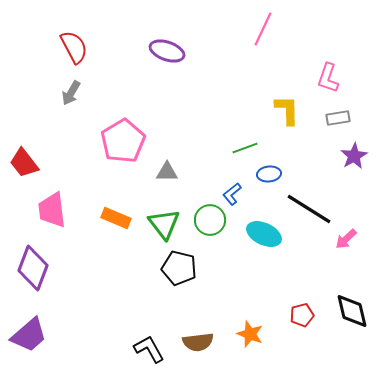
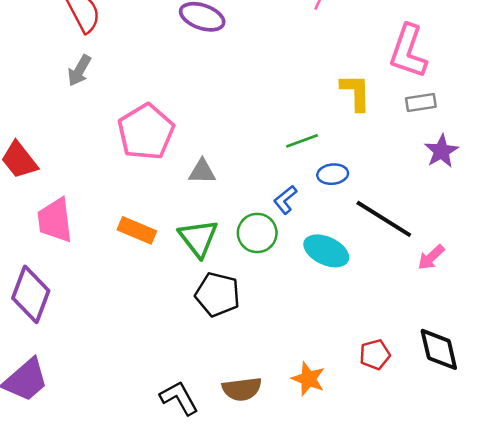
pink L-shape: (328, 78) -> (408, 51), size x1.4

